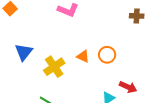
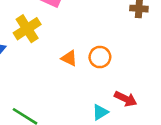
yellow cross: (54, 67) -> (27, 29), moved

